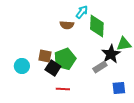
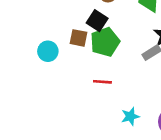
black square: (53, 68) -> (97, 21), moved

